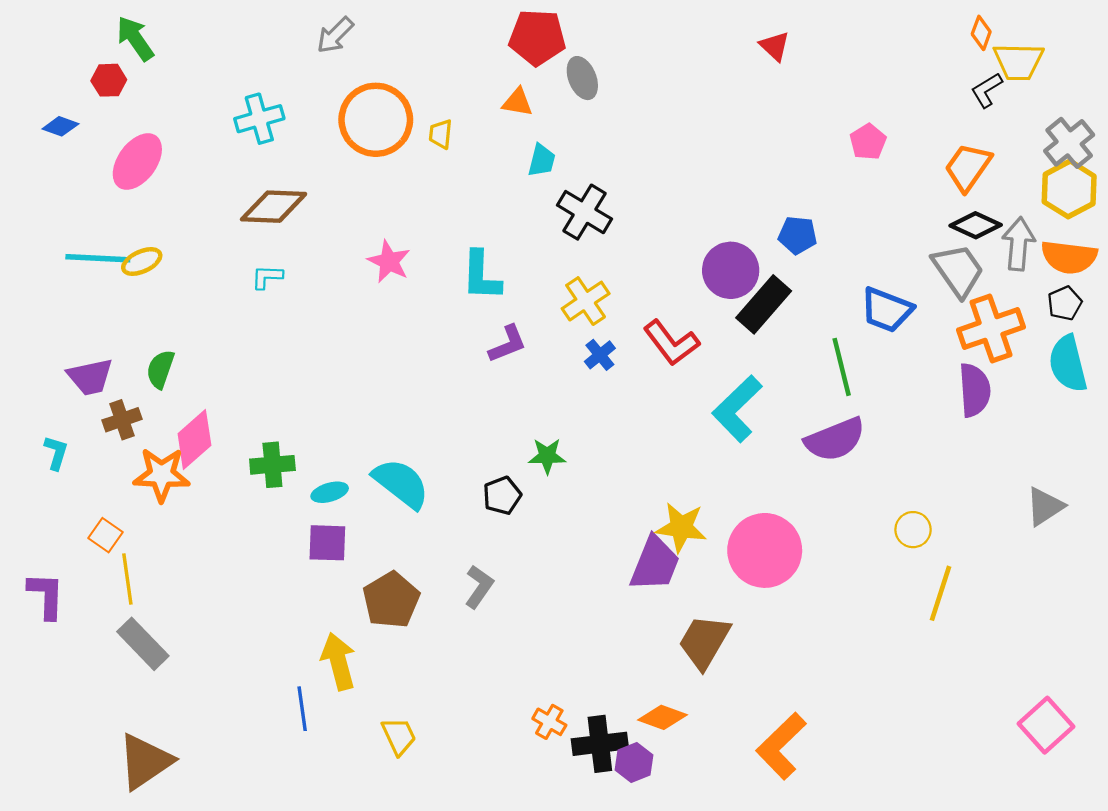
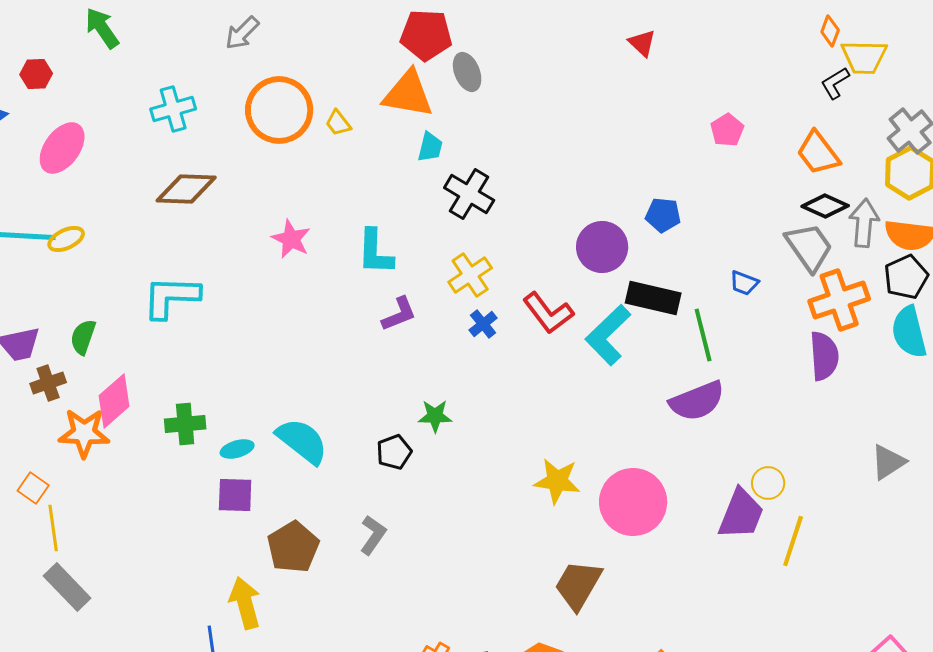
green arrow: (135, 38) -> (102, 28), moved
orange triangle: (517, 102) -> (408, 94), size x1.8
yellow trapezoid: (441, 134) -> (338, 123), turned -44
orange trapezoid: (968, 167) -> (818, 153), turned -72
cyan L-shape: (267, 277) -> (171, 297), moved, size x2.0
black pentagon: (1065, 303) -> (906, 277), size x1.4
black rectangle: (764, 304) -> (653, 298), moved, turned 62
blue trapezoid: (887, 310) -> (744, 283), size x0.6
cyan L-shape: (737, 409) -> (608, 335), moved
purple trapezoid: (655, 564) -> (741, 514), moved

